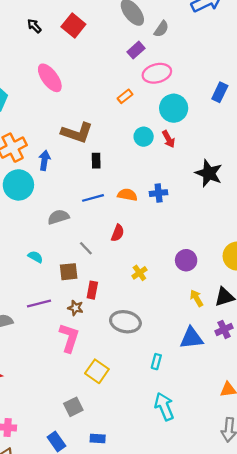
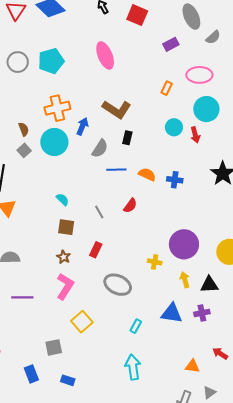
red square: (73, 25) -> (137, 15), turned -30
purple rectangle: (136, 50) -> (171, 44), moved
orange rectangle: (125, 96) -> (167, 88), turned -40
gray semicircle: (58, 217) -> (100, 149), moved, turned 126
cyan semicircle: (35, 257) -> (63, 199), moved
purple circle: (186, 260) -> (184, 244), size x1.5
brown square: (69, 272) -> (66, 227), moved
yellow cross: (139, 273) -> (155, 262), moved, turned 32
purple line: (39, 303) -> (22, 297), moved
brown star: (75, 308) -> (64, 257), moved

